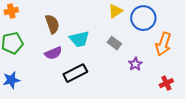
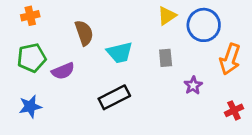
gray rectangle: (114, 43) -> (166, 58), turned 48
purple semicircle: (53, 53) -> (63, 71), moved

